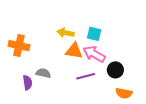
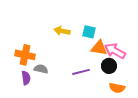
orange cross: (19, 46) -> (25, 55), moved
orange triangle: (74, 51) -> (99, 48), moved
pink arrow: (94, 54) -> (115, 51), moved

